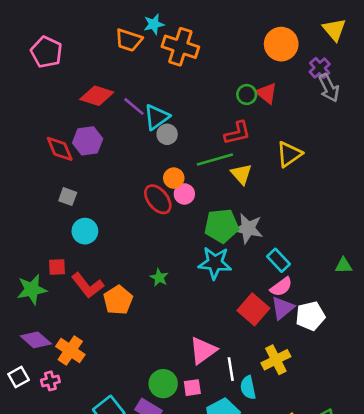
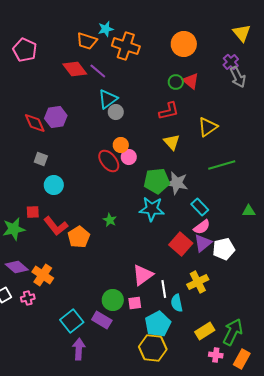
orange circle: (281, 44) -> (184, 44), moved
red diamond: (97, 96) -> (75, 69), moved, turned 35
purple line: (134, 106) -> (98, 71), moved
green line: (215, 159) -> (222, 165), moved

